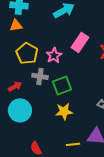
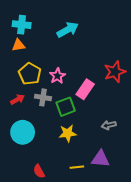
pink rectangle: (80, 42) -> (85, 89), moved
red arrow: (15, 86) -> (17, 99), moved

